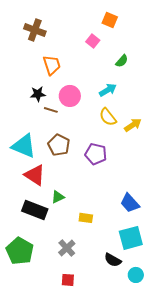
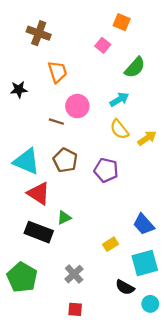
green semicircle: (122, 61) -> (135, 67), size x1.5
black star: (38, 94) -> (19, 90), moved
yellow rectangle: (86, 218) -> (110, 244), moved, turned -40

